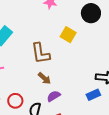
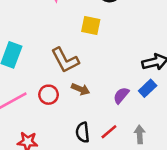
purple semicircle: (54, 96) -> (121, 95), moved
red circle: (15, 101) -> (49, 95), moved

